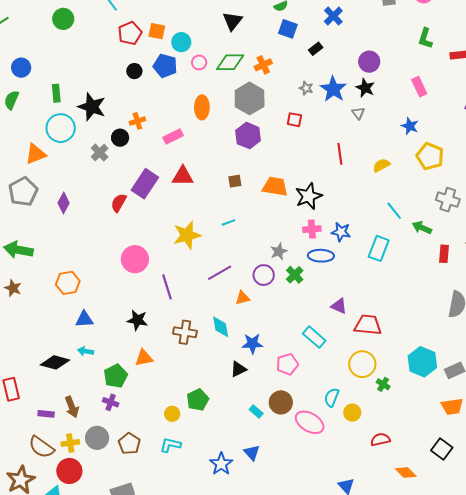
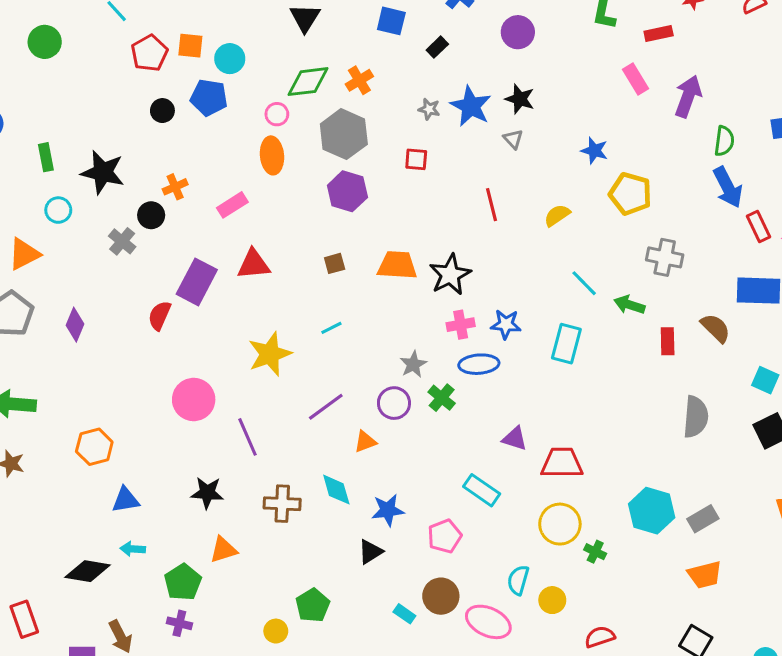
pink circle: (199, 62) -> (277, 114), moved
purple circle: (369, 62) -> (518, 32), moved
pink rectangle: (419, 87) -> (636, 79), moved
cyan circle: (61, 128) -> (58, 210), size x0.6

